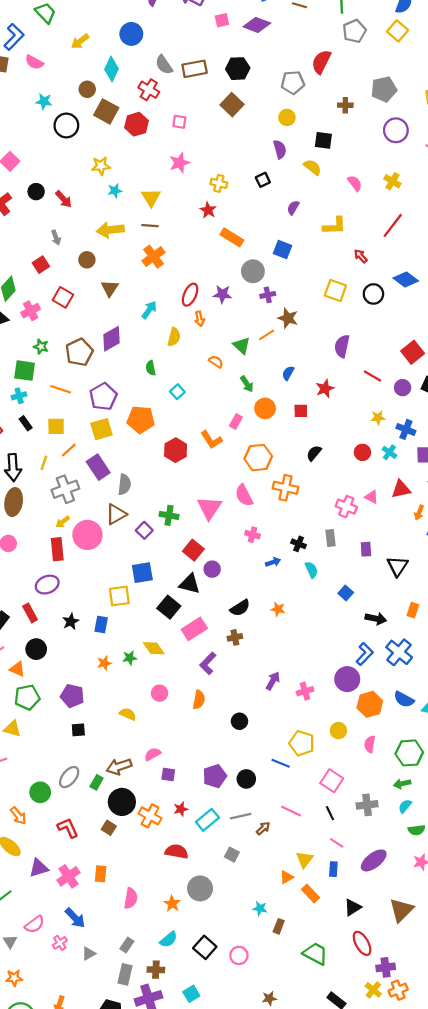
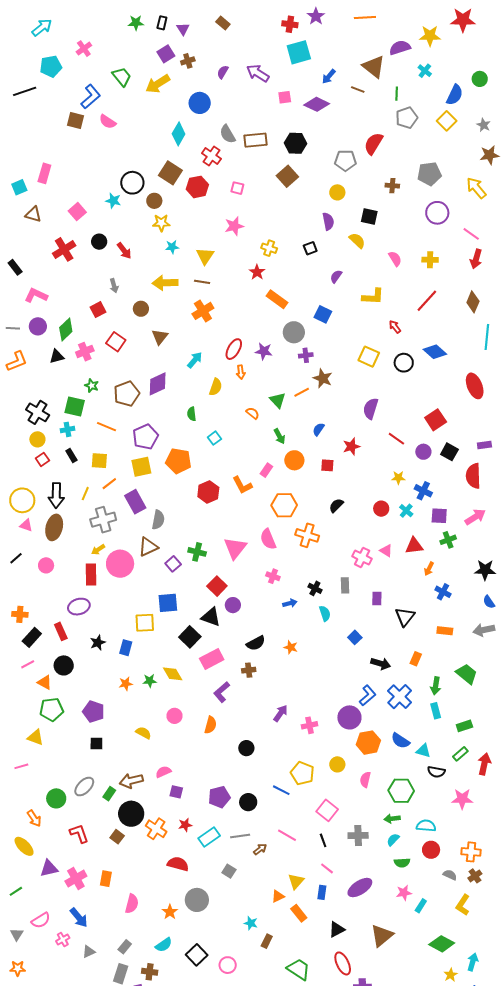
yellow arrow: (80, 41) -> (158, 84), moved, size x1.4
brown circle: (87, 89) -> (154, 201), moved
cyan star: (44, 101) -> (113, 201), moved
yellow cross: (392, 181) -> (430, 260), turned -35

